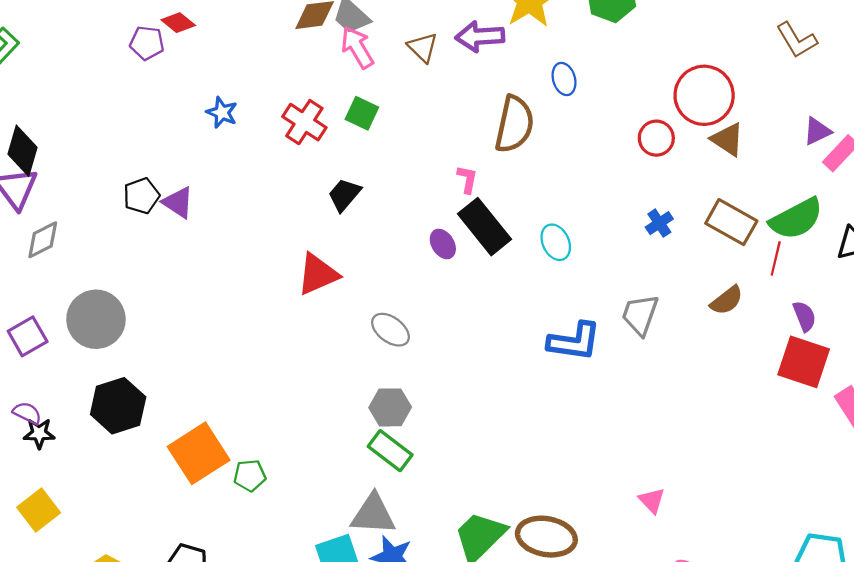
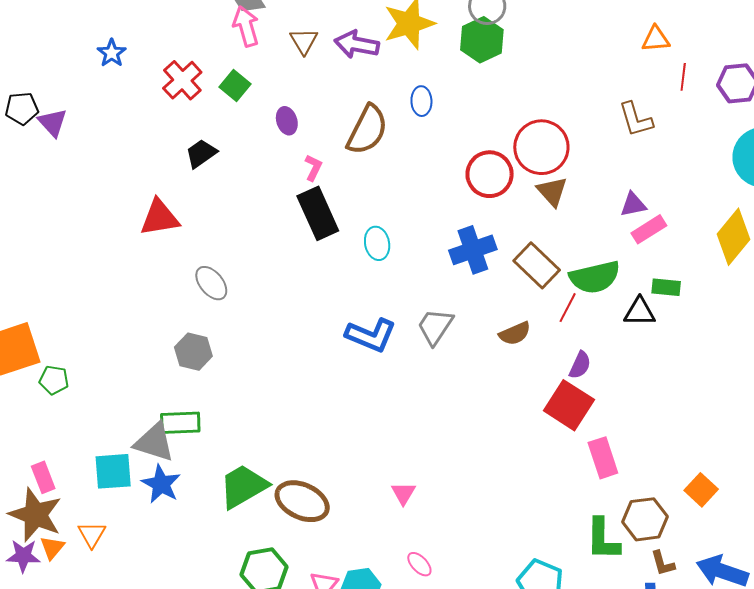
red circle: (656, 138) -> (490, 174), size x1.4
blue cross: (659, 223) -> (473, 250), size x1.8
purple ellipse: (443, 244) -> (287, 121), moved
purple semicircle: (804, 316) -> (580, 365), turned 32
green rectangle: (390, 451) -> (180, 423), moved, turned -54

